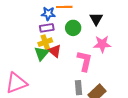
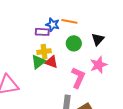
purple rectangle: (47, 28) -> (42, 32), moved
pink star: (102, 44) -> (99, 65), turned -30
red triangle: (55, 51) -> (51, 62), turned -32

